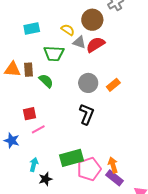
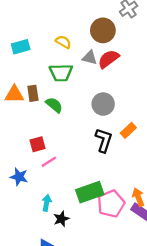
cyan rectangle: (32, 28) -> (21, 47), moved
yellow semicircle: (68, 30) -> (63, 42), moved
orange rectangle: (113, 85) -> (128, 130), moved

